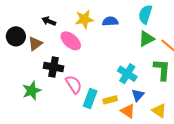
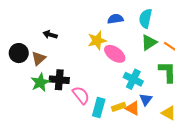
yellow star: (84, 19) -> (97, 41), moved
blue semicircle: (110, 21) -> (115, 19), moved
pink ellipse: (71, 41) -> (115, 54), moved
green star: (32, 91) -> (40, 82), moved
orange triangle: (128, 111) -> (133, 108), moved

